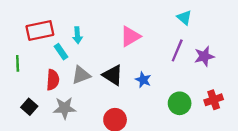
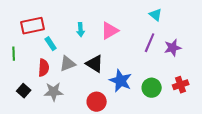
cyan arrow: (77, 35) -> (81, 30), moved
blue star: (143, 80) -> (121, 81), moved, size x1.6

